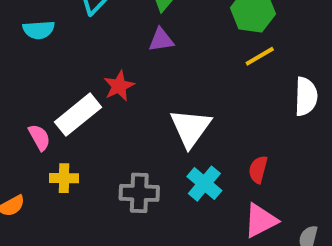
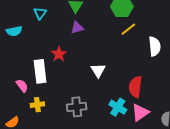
white rectangle: (78, 115) -> (40, 71), turned -50
white triangle: (190, 128) -> (98, 70), size x0.7
red semicircle: (258, 169) -> (135, 87), size x1.5
cyan cross: (204, 184) -> (118, 107), moved

